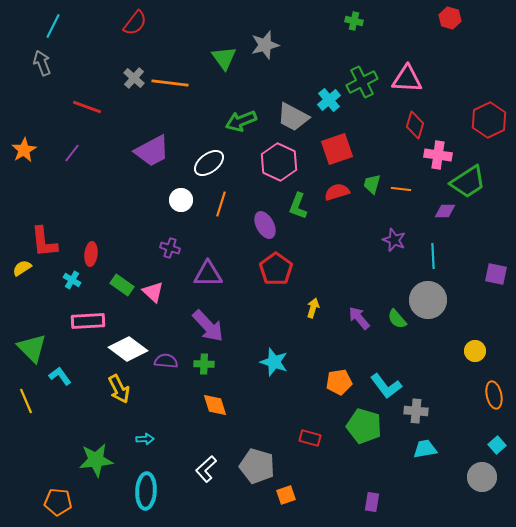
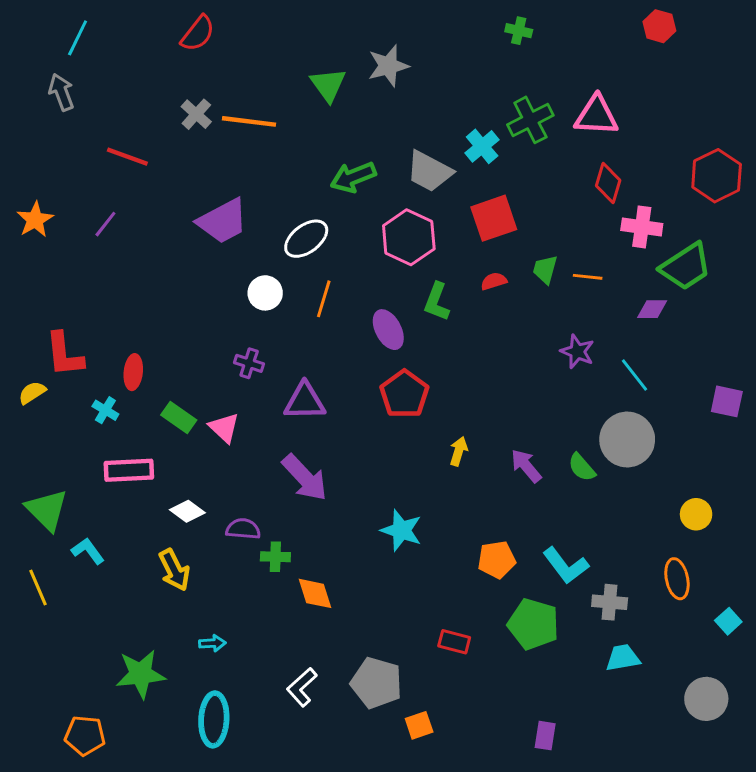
red semicircle: (337, 192) -> (494, 281), size x0.7
cyan line: (433, 256) -> (634, 375), turned -35
white diamond: (128, 349) -> (187, 511), size x0.6
green cross: (204, 364) -> (275, 557), moved
orange ellipse: (494, 395) -> (677, 579), moved
cyan square: (497, 445) -> (728, 621), moved

